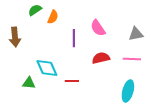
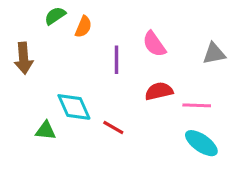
pink line: (132, 59) -> (197, 105), moved
red line: (72, 81) -> (113, 127), turned 32
cyan ellipse: (128, 91) -> (201, 143), turned -70

